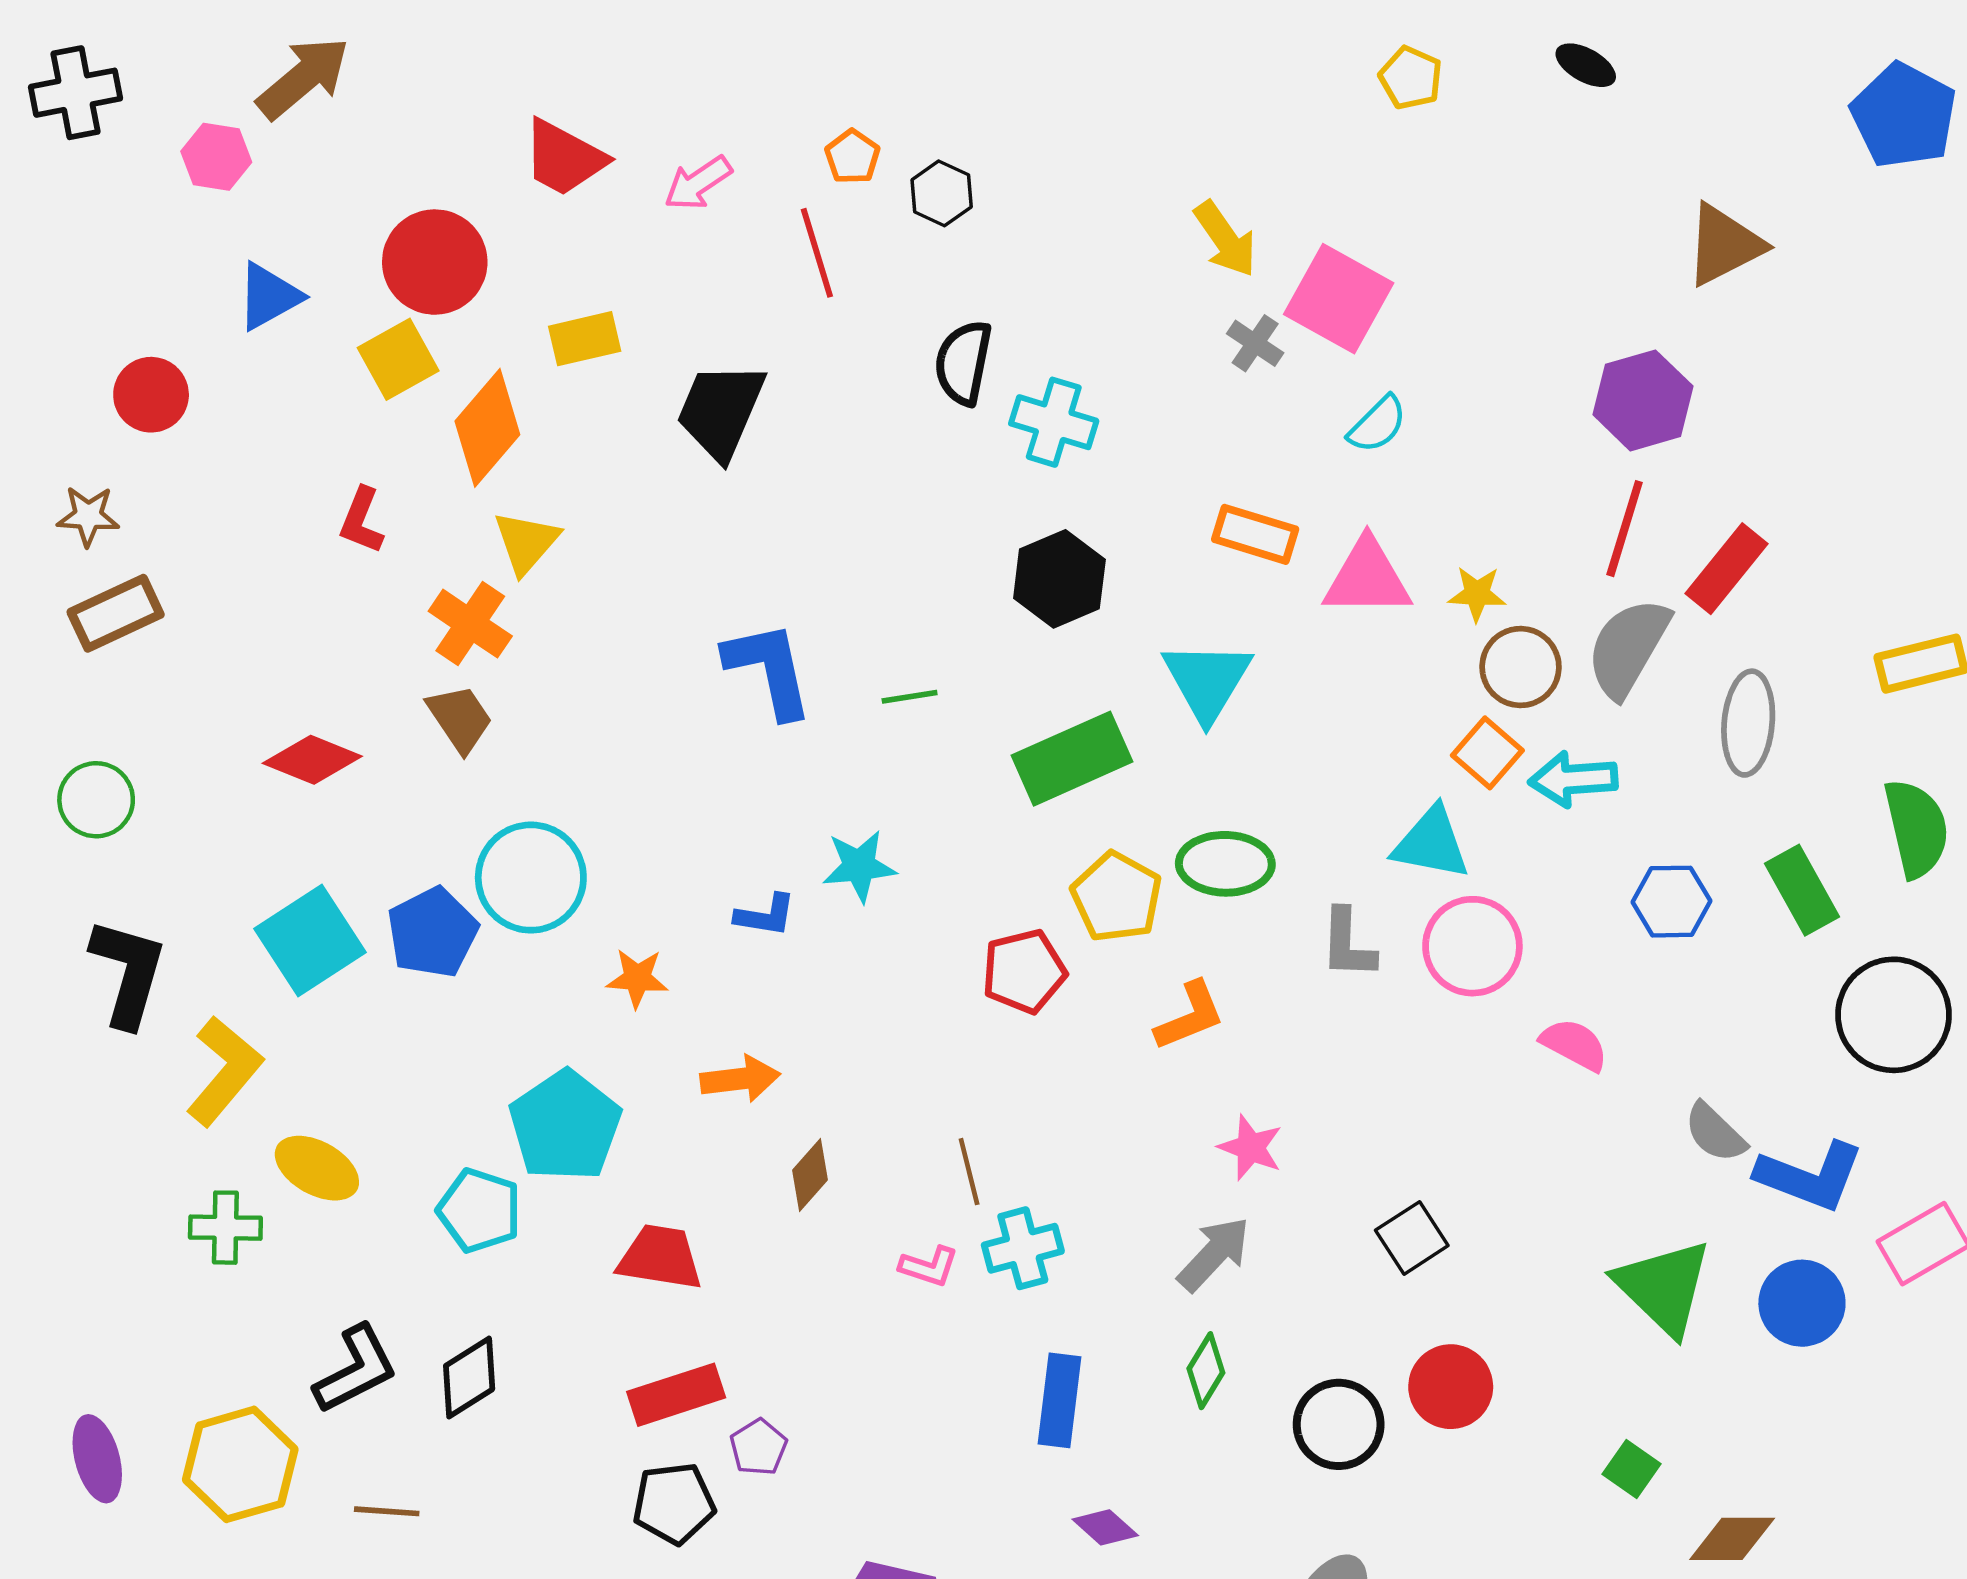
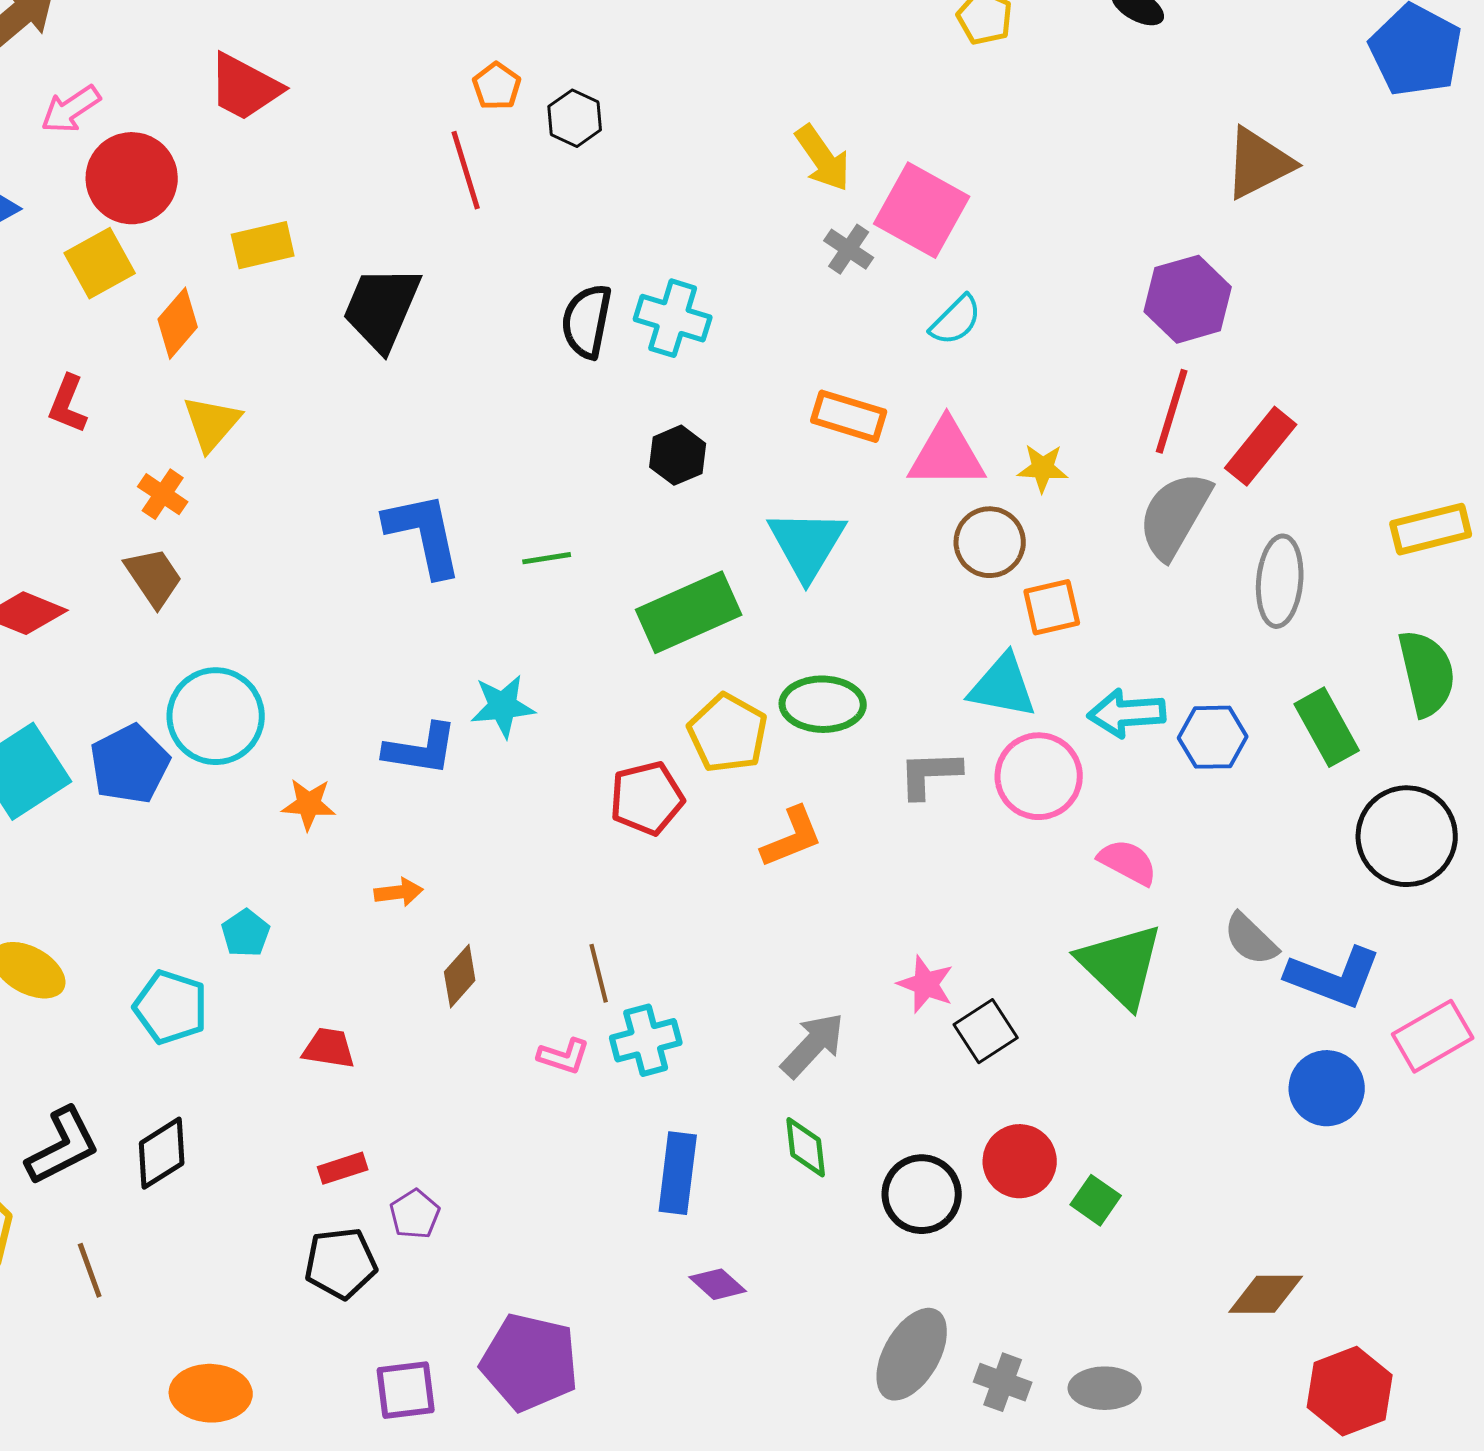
pink arrow: (698, 183) -> (71, 109), moved
black semicircle: (963, 363) -> (587, 321), moved
orange diamond: (487, 428) -> (178, 323), size x0.7
black hexagon: (1059, 579) -> (678, 455), size x0.7
orange cross: (470, 624) -> (163, 494), size x0.7
brown circle: (1521, 667) -> (990, 542), moved
orange square: (1487, 753) -> (1052, 607), turned 36
cyan arrow: (1573, 779) -> (1127, 713), moved
blue L-shape: (765, 915) -> (421, 749), size x1.4
gray L-shape: (1348, 944) -> (930, 774), turned 86
orange arrow: (740, 1079) -> (399, 892), size x0.7
cyan pentagon: (565, 1126) -> (246, 933), size x0.5
pink star: (1250, 1148) -> (926, 984), moved
red trapezoid: (660, 1257) -> (329, 1048), size x0.7
green triangle: (1664, 1287) -> (1121, 965), moved
green diamond: (1206, 1371) -> (806, 1147), turned -38
red rectangle: (676, 1395) -> (343, 1168), size x0.6
green square: (1631, 1469) -> (1096, 1200), moved
brown line: (387, 1511) -> (90, 1270), turned 66

